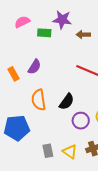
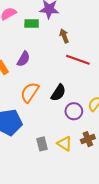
brown arrow: (83, 35) -> (64, 36), moved, turned 72
orange semicircle: (39, 100) -> (30, 92), turned 45

